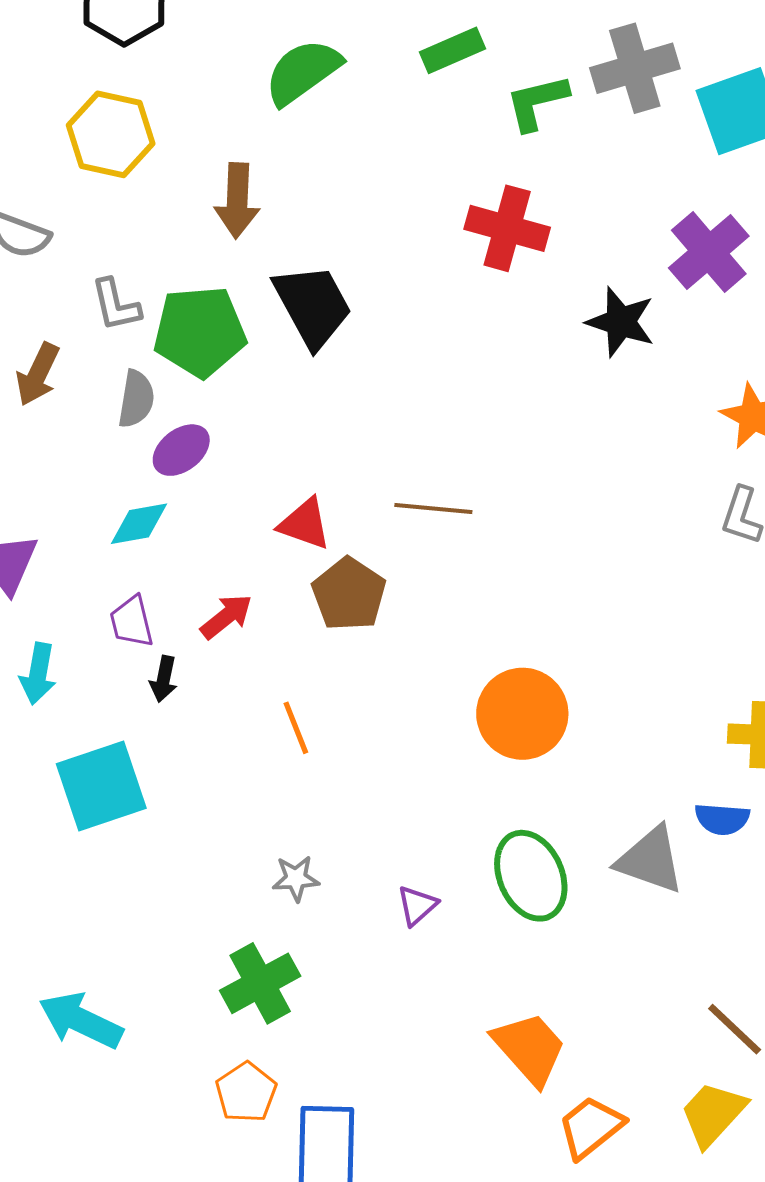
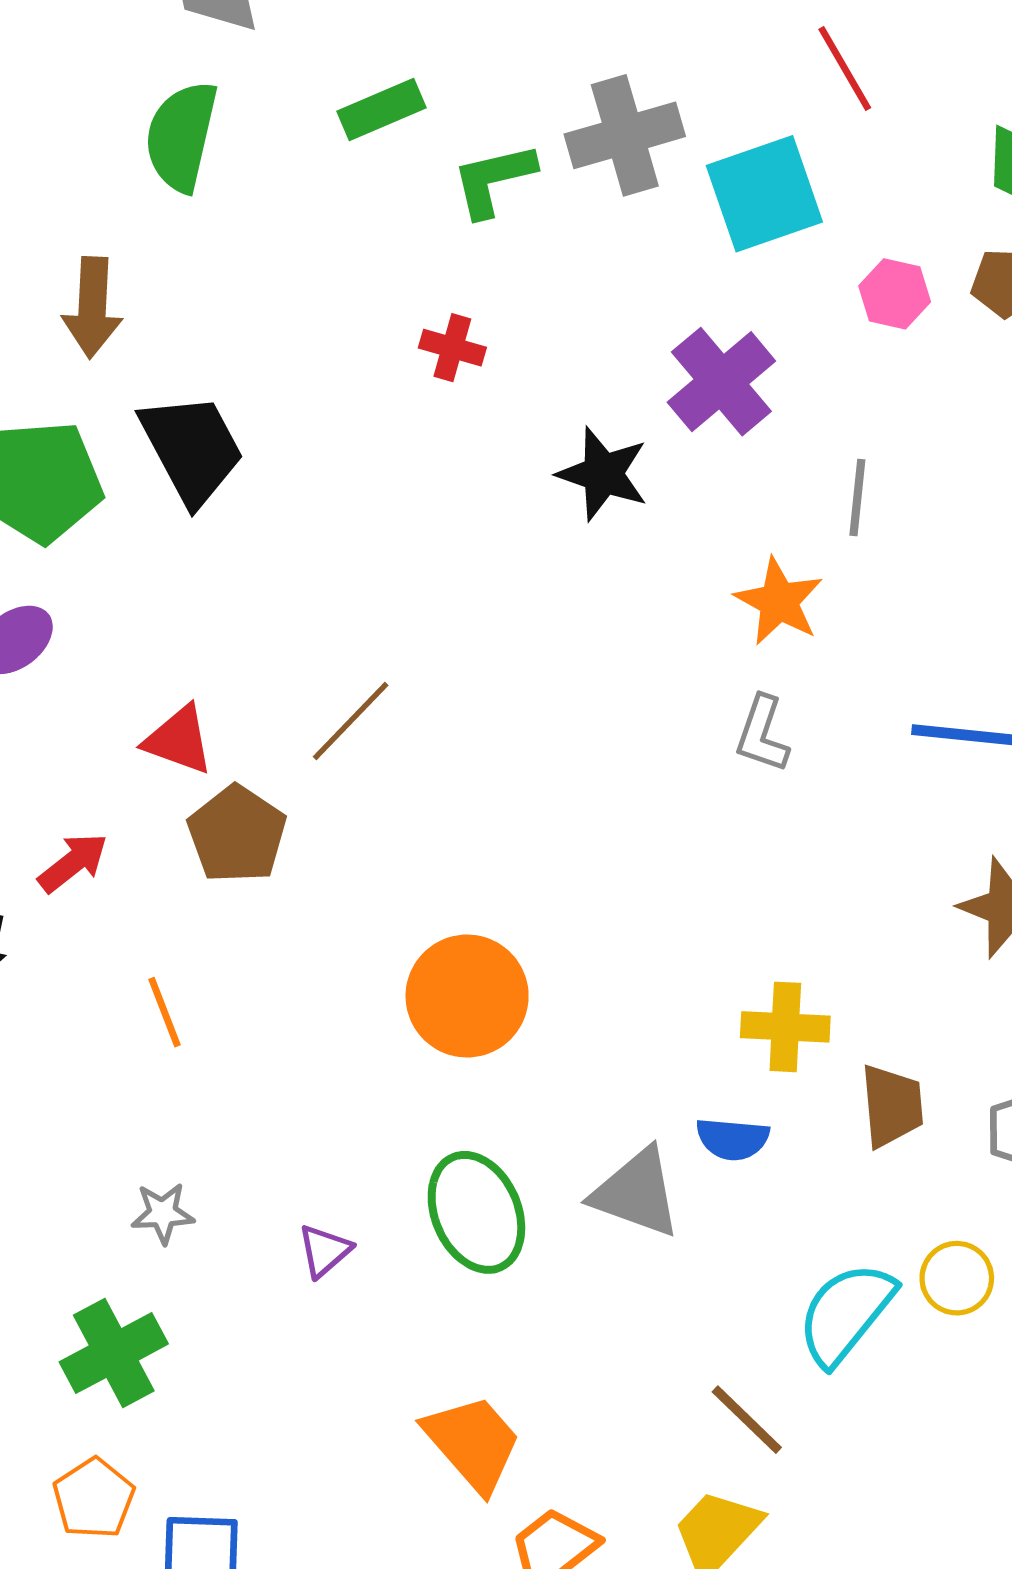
green semicircle: (303, 72) -> (181, 136), turned -42
red cross: (507, 228) -> (452, 348), size x0.6
brown line: (433, 509) -> (351, 721), turned -52

